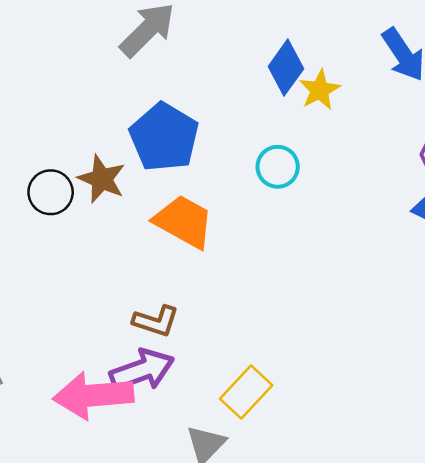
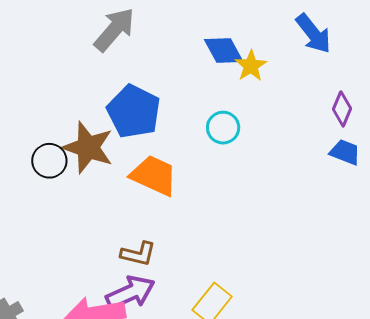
blue diamond: (286, 68) -> (224, 51), turned -60
brown star: (102, 179) -> (88, 147), size x1.4

